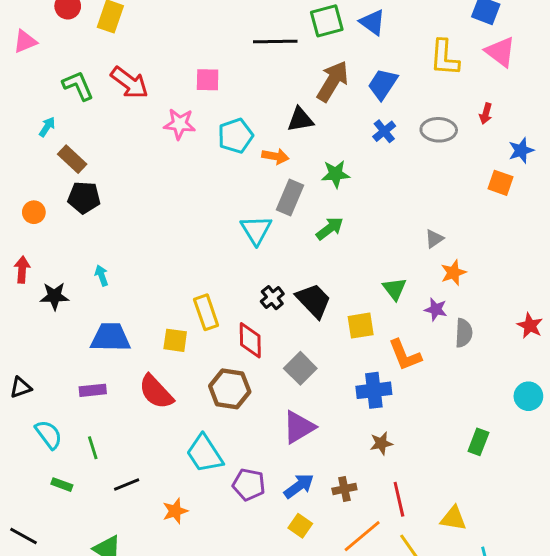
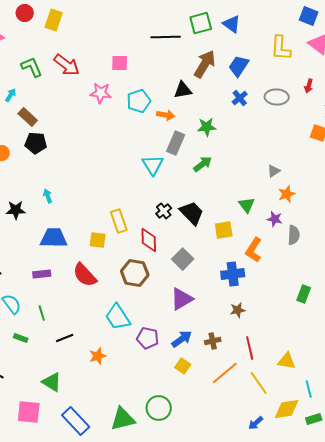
orange L-shape: (405, 355) -> (254, 250), turned 55
green rectangle: (478, 442) -> (304, 294), moved

